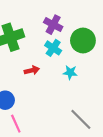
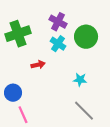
cyan star: (70, 72) -> (80, 80), moved

